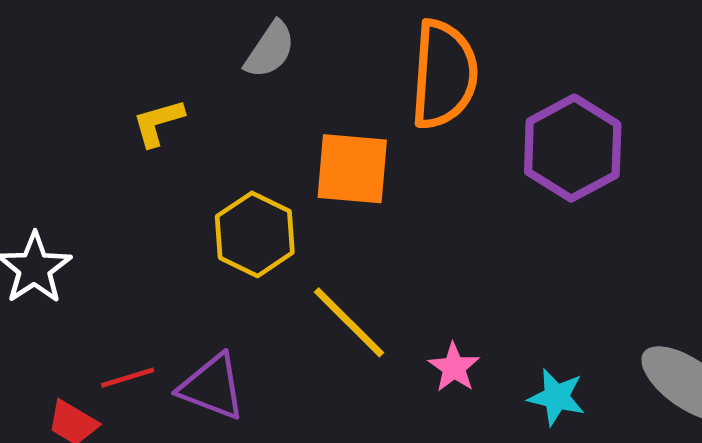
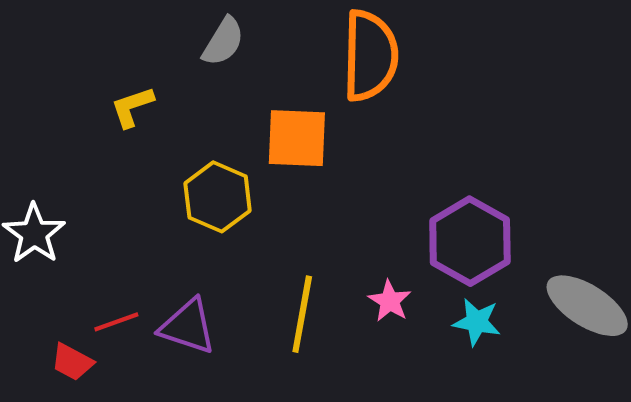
purple hexagon: (573, 148) -> (470, 241), moved
yellow line: (349, 322) -> (302, 314), moved, turned 58

